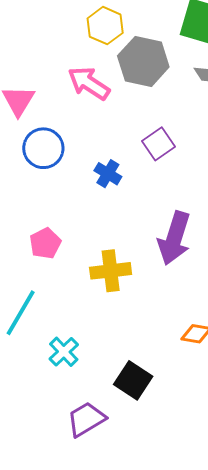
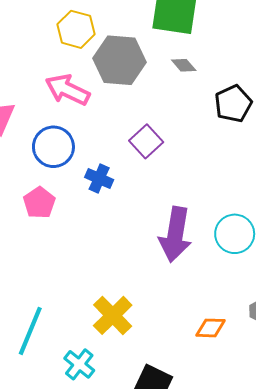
blue circle: (43, 148) -> (53, 147), moved
pink pentagon: (45, 243) -> (39, 203), moved
yellow cross: (111, 271) -> (113, 315), moved, turned -30

